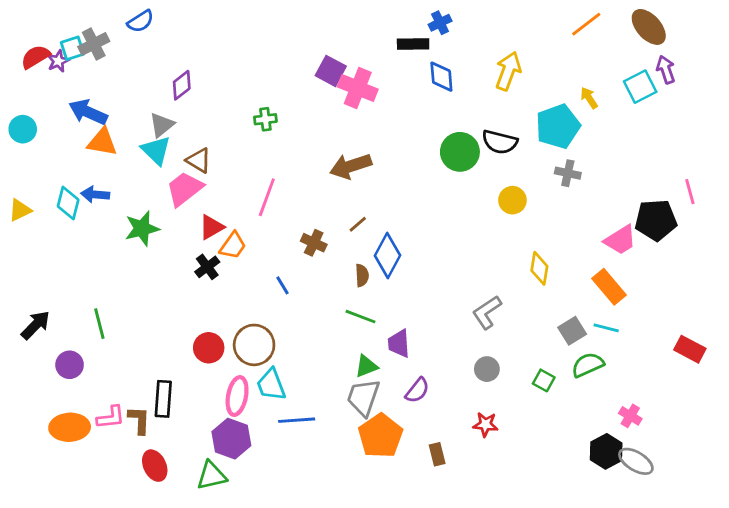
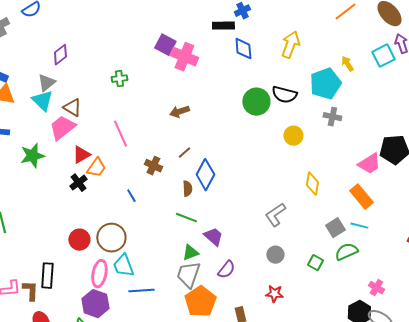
brown arrow: (351, 166) -> (179, 112), size x0.7
pink line: (267, 197) -> (120, 134), turned -44
purple trapezoid: (399, 344) -> (213, 237), turned 135

